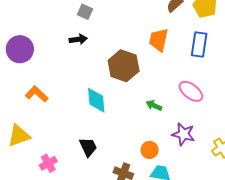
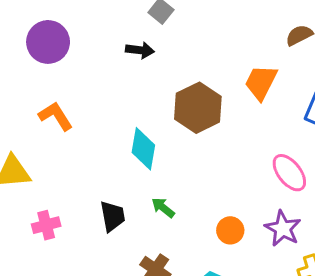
green arrow: (154, 105) -> (163, 208), moved
purple star: (183, 134) -> (283, 228), moved
orange circle: (150, 150) -> (230, 230), moved

